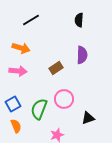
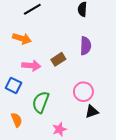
pink arrow: (18, 71) -> (31, 66), moved
pink circle: (64, 99) -> (83, 92), moved
blue square: (13, 104) -> (13, 85), moved, turned -35

